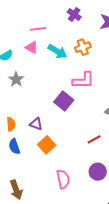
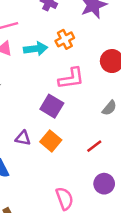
cyan arrow: (57, 51) -> (36, 49), turned -30
orange square: (47, 145) -> (51, 141), moved

